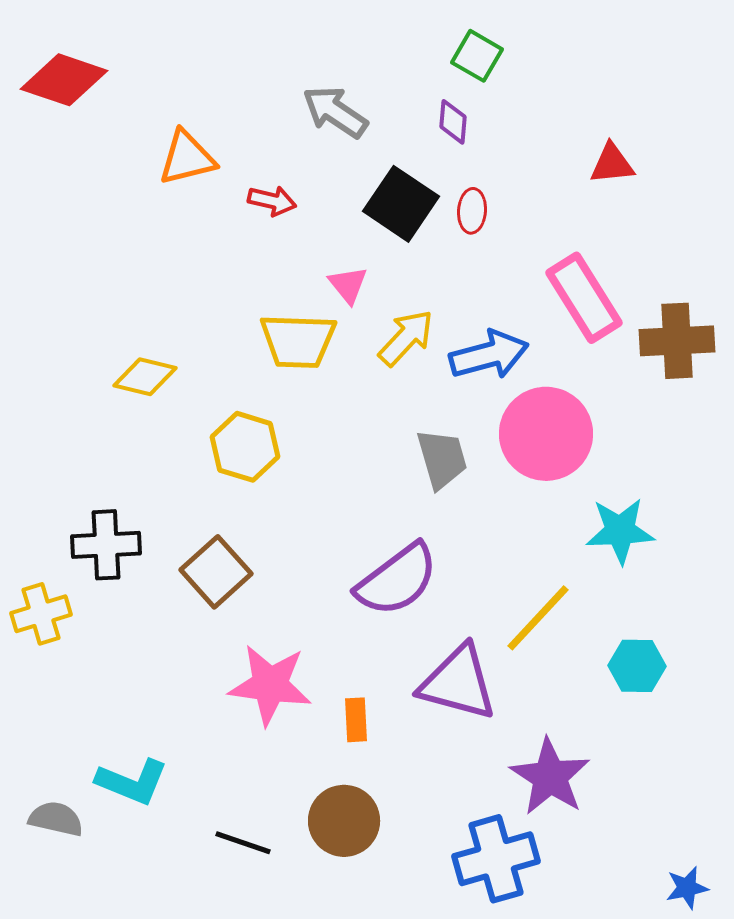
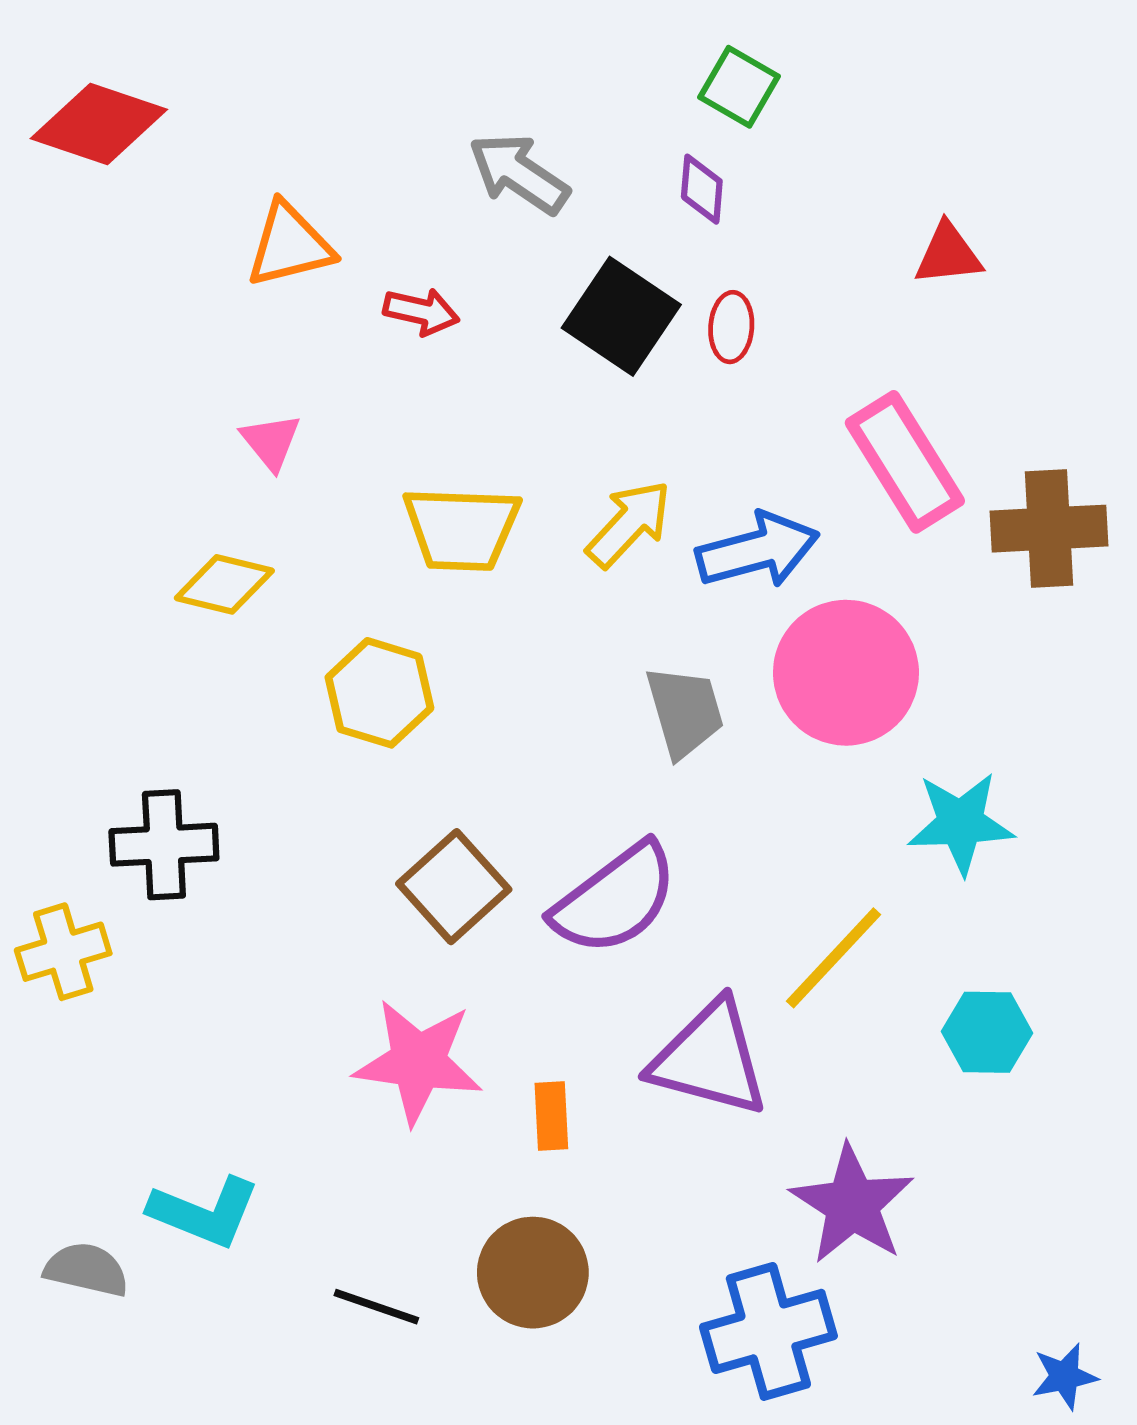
pink triangle: (348, 285) -> (271, 442), moved
brown square: (216, 572) -> (454, 887), moved

